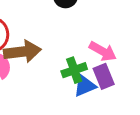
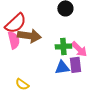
green cross: (74, 70) -> (63, 46), moved

